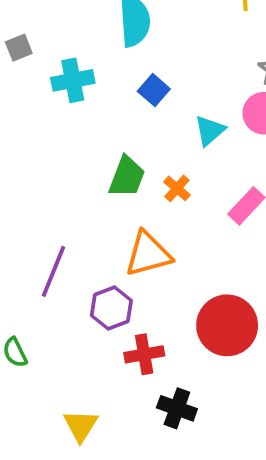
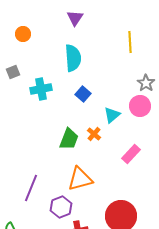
orange cross: (177, 188) -> (94, 134), moved

